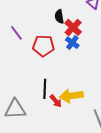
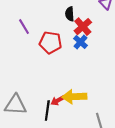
black line: (45, 89) -> (47, 111), moved
red arrow: (56, 101) -> (58, 100), turned 96

